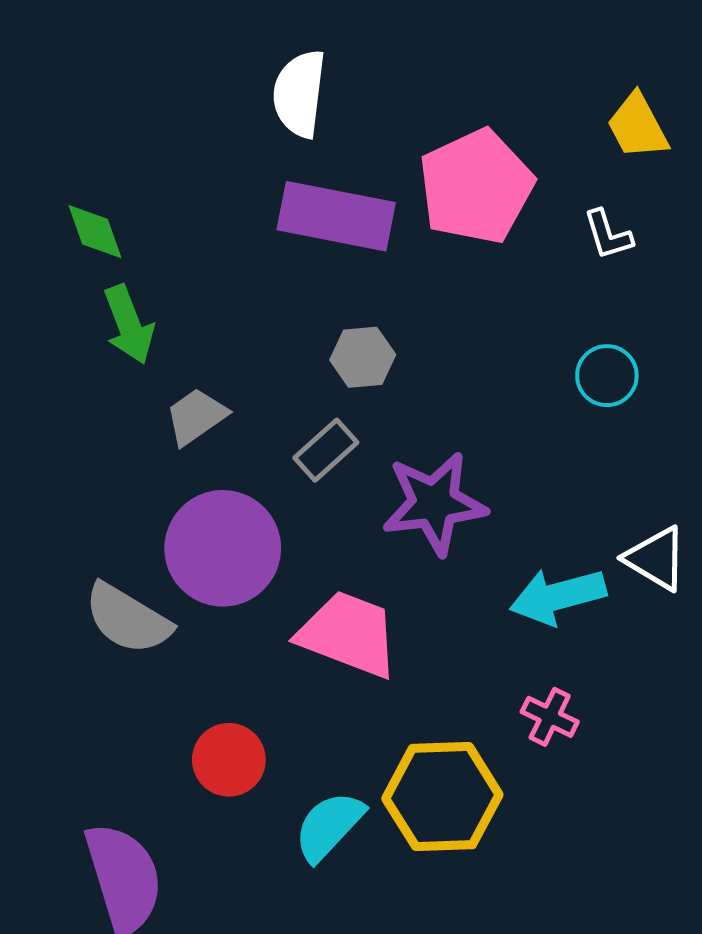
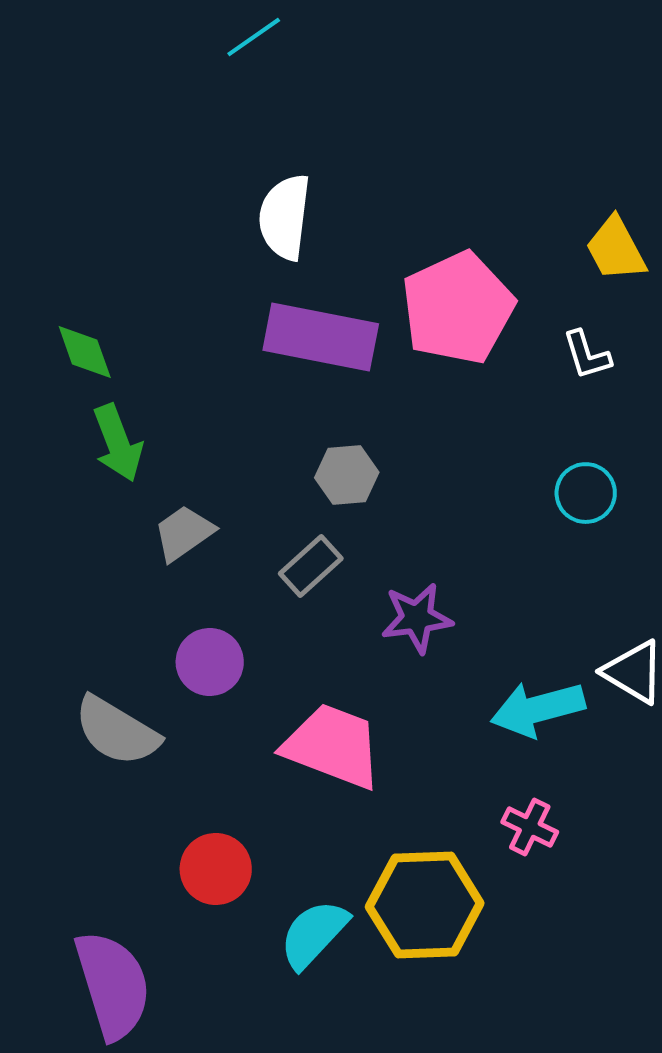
purple star: (434, 503) -> (417, 618), size x0.7
purple circle: (223, 548) -> (210, 662), size x0.6

